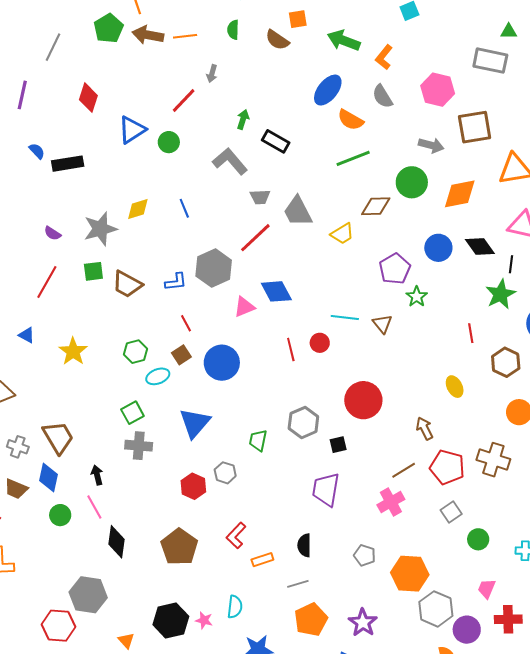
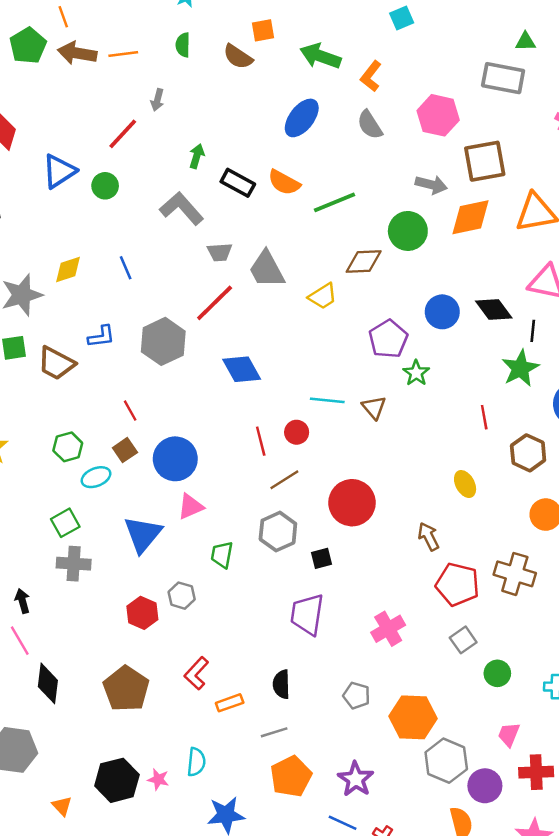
orange semicircle: (351, 120) -> (284, 182), moved
orange diamond: (460, 194) -> (470, 217), moved
blue L-shape: (176, 282) -> (101, 337), moved
pink triangle: (244, 307) -> (190, 507), moved
brown line: (404, 470) -> (284, 480), moved

